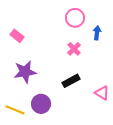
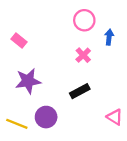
pink triangle: (102, 93) -> (115, 117), moved

